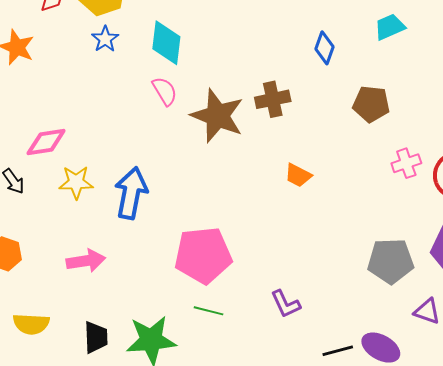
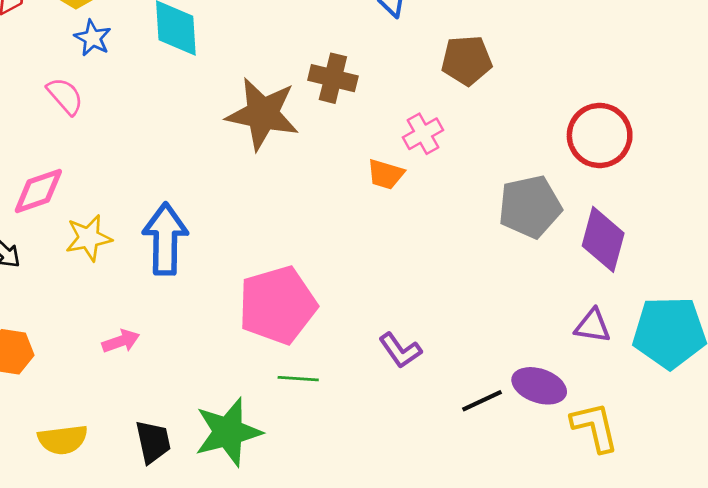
pink semicircle: (165, 91) -> (65, 96), moved
brown cross: (273, 99) -> (333, 78), turned 36
pink cross: (406, 163) -> (423, 134), moved
pink arrow: (86, 261) -> (121, 341), size x0.7
gray pentagon: (391, 261) -> (530, 207), moved

